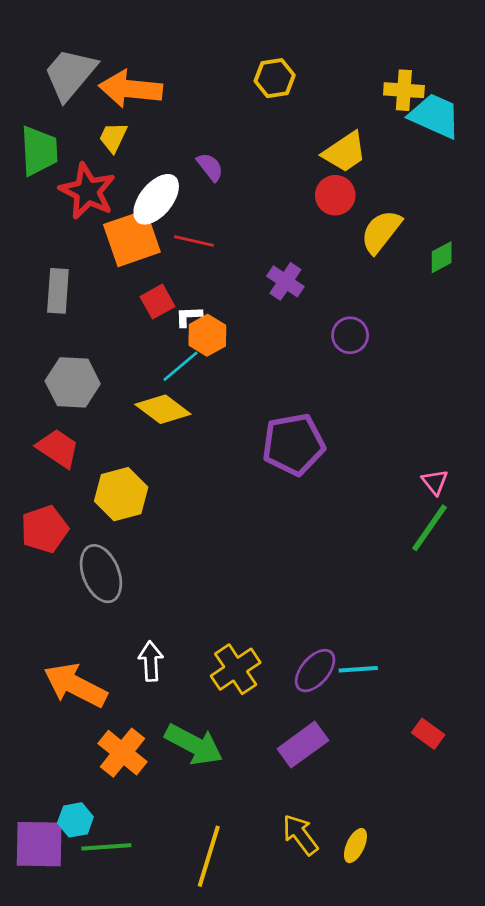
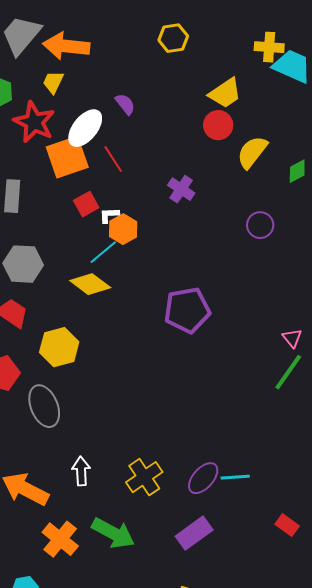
red line: (194, 241) -> (113, 159), turned 44
purple circle: (350, 335) -> (260, 225), moved

